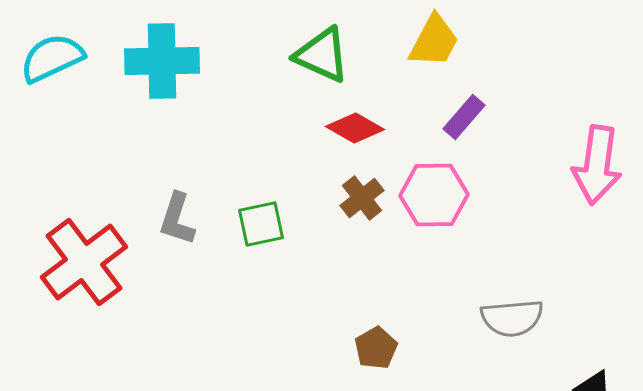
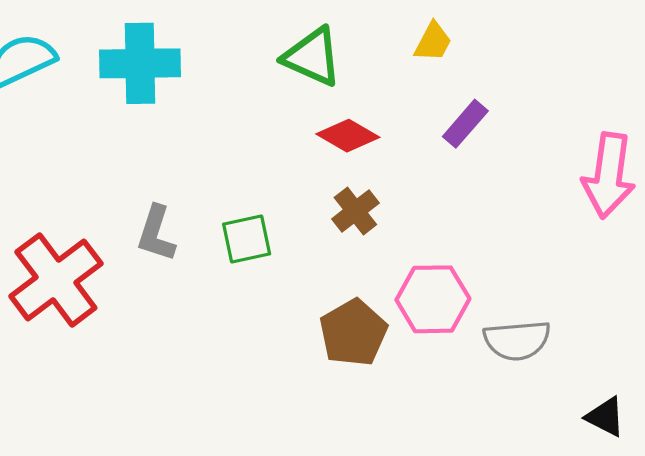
yellow trapezoid: (434, 41) -> (433, 42), size x0.7
pink hexagon: (434, 195) -> (433, 299), moved
brown pentagon: (376, 348) -> (353, 333), moved, size x1.5

